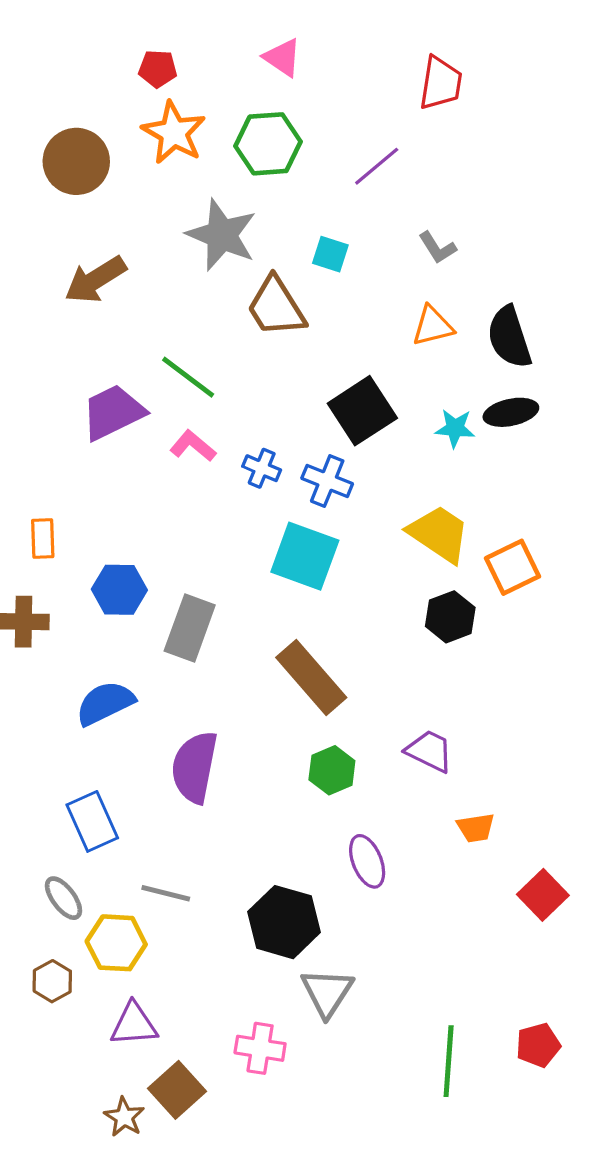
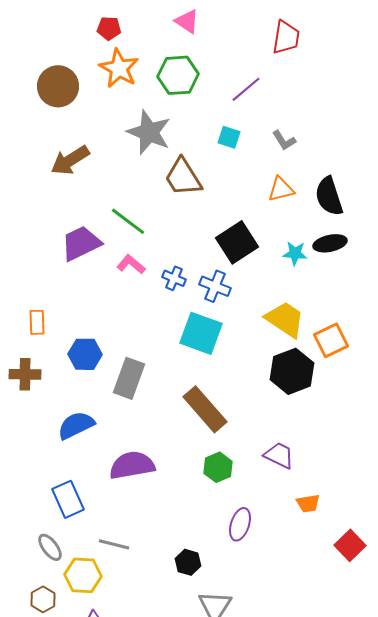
cyan square: (330, 254) -> (229, 137), moved
black hexagon: (450, 617) -> (292, 371), size x1.4
purple semicircle: (195, 767) -> (132, 465), turned 69
purple ellipse: (367, 861) -> (240, 524), turned 40
black hexagon: (284, 922) -> (188, 562), size x0.6

